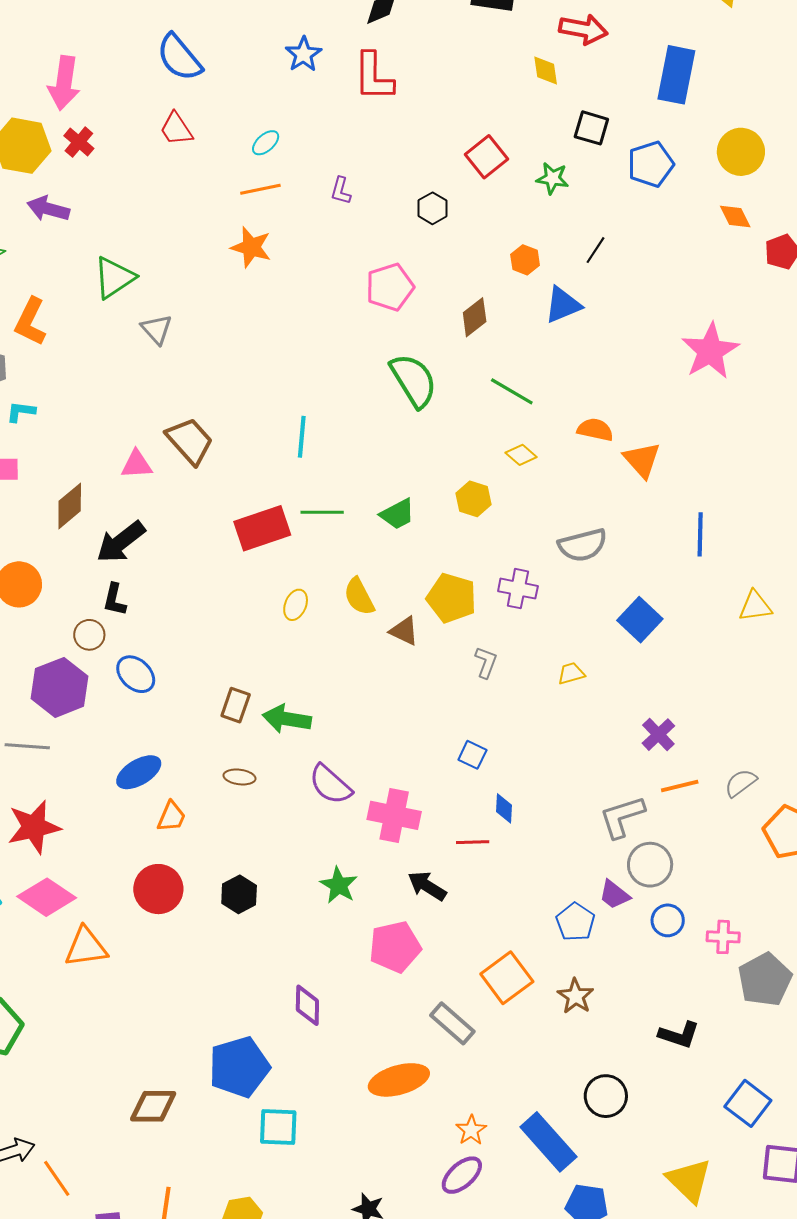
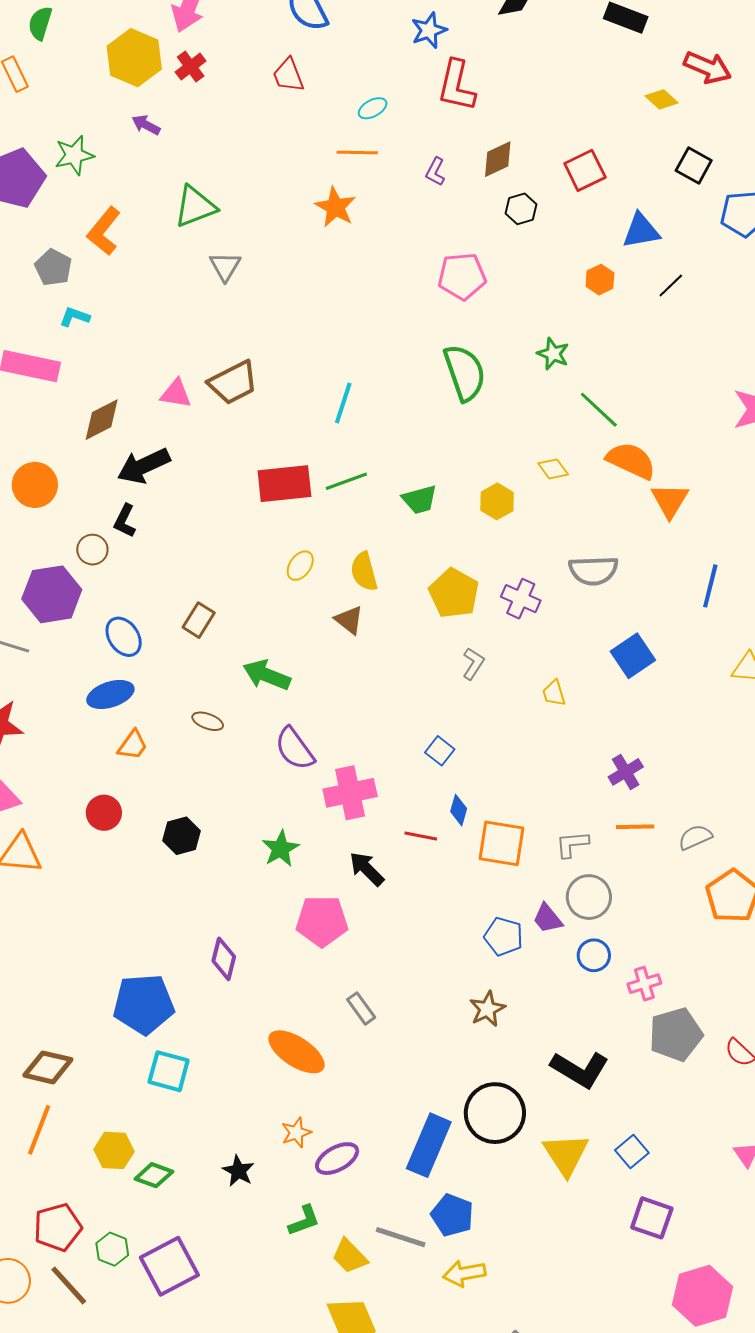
yellow diamond: (546, 71) -> (662, 99), turned -52
red L-shape: (374, 77) -> (457, 86), moved
green star: (552, 178) -> (553, 354), moved
purple arrow: (48, 209) -> (146, 125), size x0.7
blue triangle: (563, 305) -> (641, 231), moved
brown diamond: (475, 317) -> (498, 159), moved
green line: (512, 391) -> (599, 410), moved
orange semicircle: (595, 430) -> (631, 461), size x1.4
brown trapezoid: (190, 441) -> (233, 382), turned 92
green line: (322, 512) -> (346, 481), turned -33
brown triangle: (404, 631) -> (349, 620), moved
yellow trapezoid: (571, 673) -> (554, 693), turned -104
blue ellipse: (136, 674) -> (124, 637), moved
brown rectangle: (236, 705) -> (199, 620), moved
pink cross: (394, 815) -> (350, 793), turned -36
gray L-shape: (622, 817) -> (572, 844), size x0.7
red circle: (158, 889) -> (104, 813), size x0.7
blue pentagon: (575, 922) -> (504, 937), turned -30
pink cross: (723, 937) -> (644, 984), turned -32
orange square: (507, 978) -> (502, 843), moved, turned 33
gray rectangle: (452, 1023) -> (361, 1008), size x0.7
black L-shape: (679, 1035) -> (580, 1069), size x1.4
orange ellipse: (399, 1080) -> (296, 1052), turned 36
black circle: (606, 1096) -> (495, 1113), size x1.4
blue square: (748, 1103) -> (632, 1151), size x0.7
brown diamond: (153, 1106) -> (48, 1067), moved
orange star: (471, 1130) -> (296, 1133), moved
blue rectangle: (548, 1142) -> (429, 1145), turned 52
yellow triangle: (689, 1181) -> (566, 1154), moved

